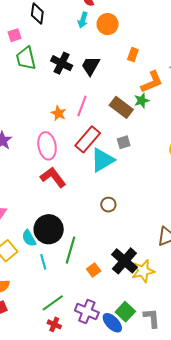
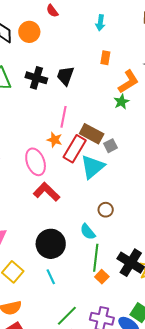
cyan arrow: (83, 20) -> (100, 23), moved
orange circle: (108, 24) -> (29, 32), moved
brown rectangle: (121, 107) -> (92, 134), moved
orange star: (58, 113) -> (55, 140), moved
cyan semicircle: (29, 238) -> (88, 232), moved
green line: (71, 250) -> (96, 258), moved

